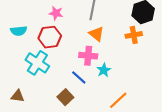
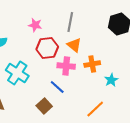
orange cross: (134, 35) -> (92, 64), moved
red hexagon: (50, 37) -> (47, 48), moved
cyan star: (104, 70) -> (111, 80), moved

